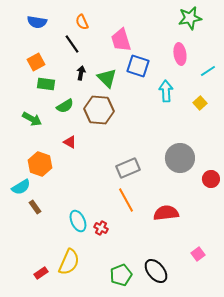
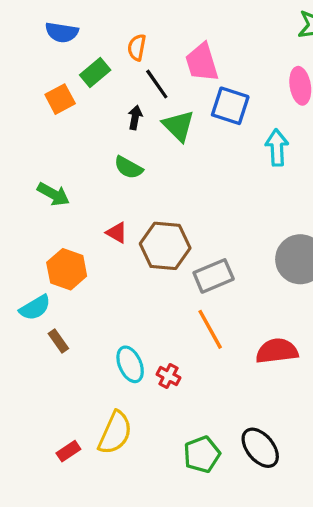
orange semicircle: (82, 22) -> (137, 47), moved, turned 35
black line: (72, 44) -> (157, 84), moved
green rectangle: (46, 84) -> (95, 72), moved, turned -48
green semicircle: (65, 106) -> (128, 168), moved, turned 60
brown hexagon: (99, 110) -> (165, 246), moved

